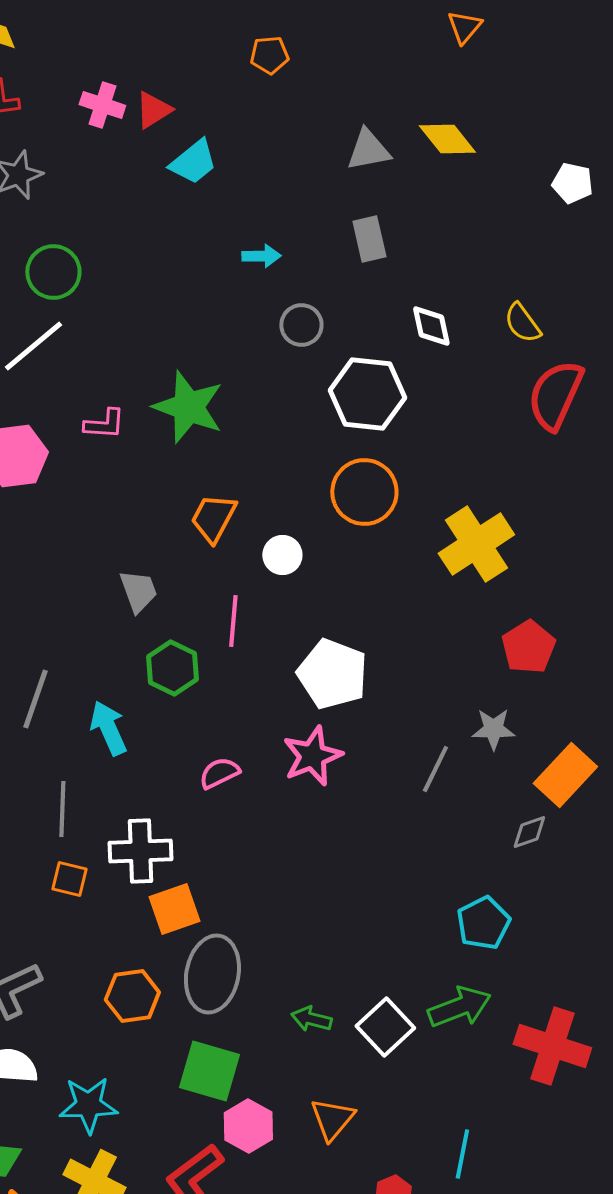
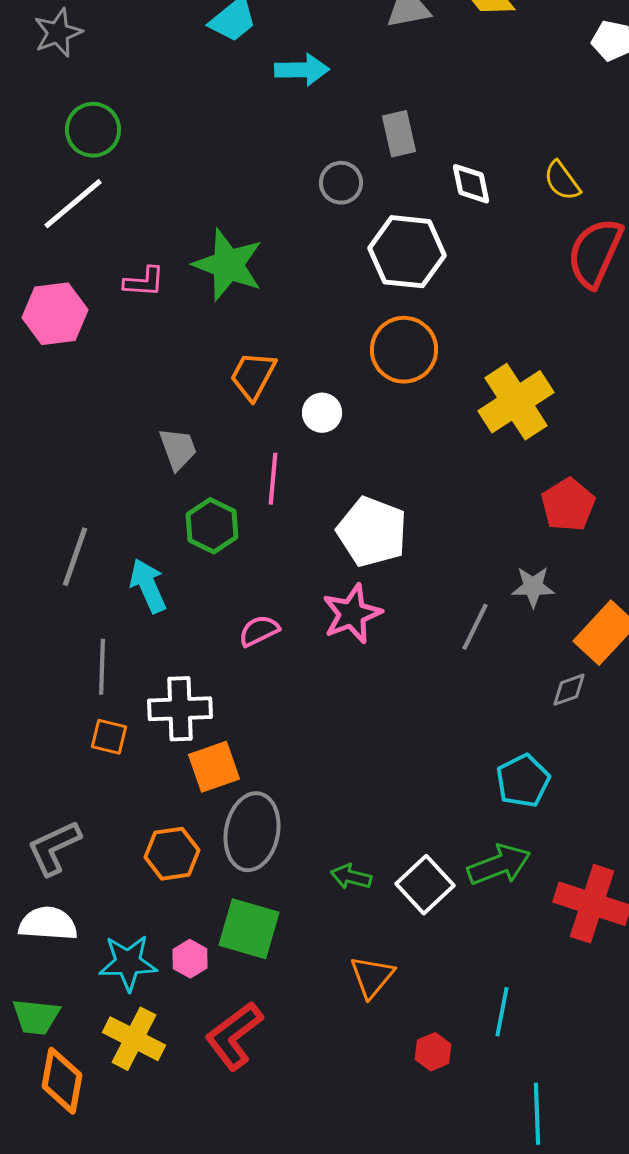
gray rectangle: (369, 239) -> (399, 134), moved
cyan arrow: (261, 256) -> (302, 70), moved, size x1.4
pink hexagon: (248, 1126) -> (190, 959), moved, size x0.7

